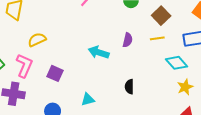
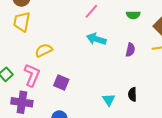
cyan arrow: (99, 52) -> (96, 39), moved
cyan triangle: (88, 100) -> (109, 100), moved, turned -48

